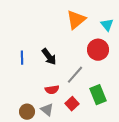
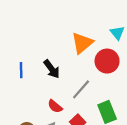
orange triangle: (76, 20) -> (82, 43), moved
red semicircle: (52, 90) -> (55, 106), turned 48

